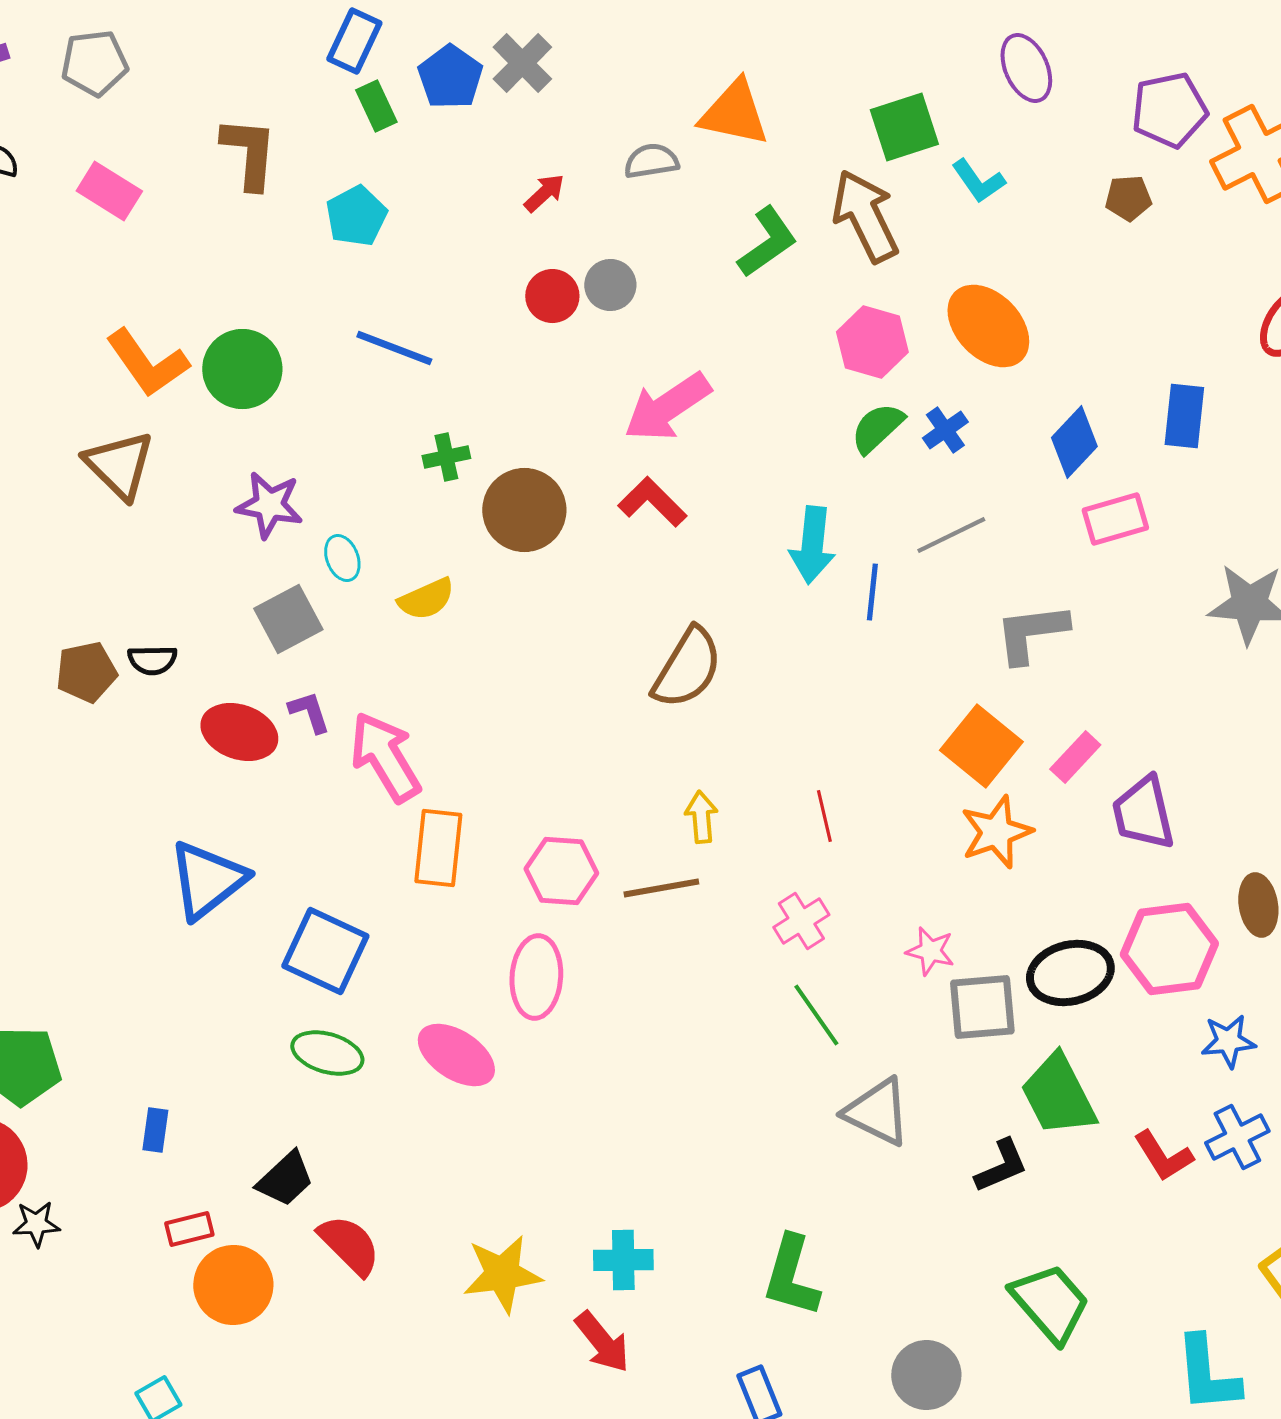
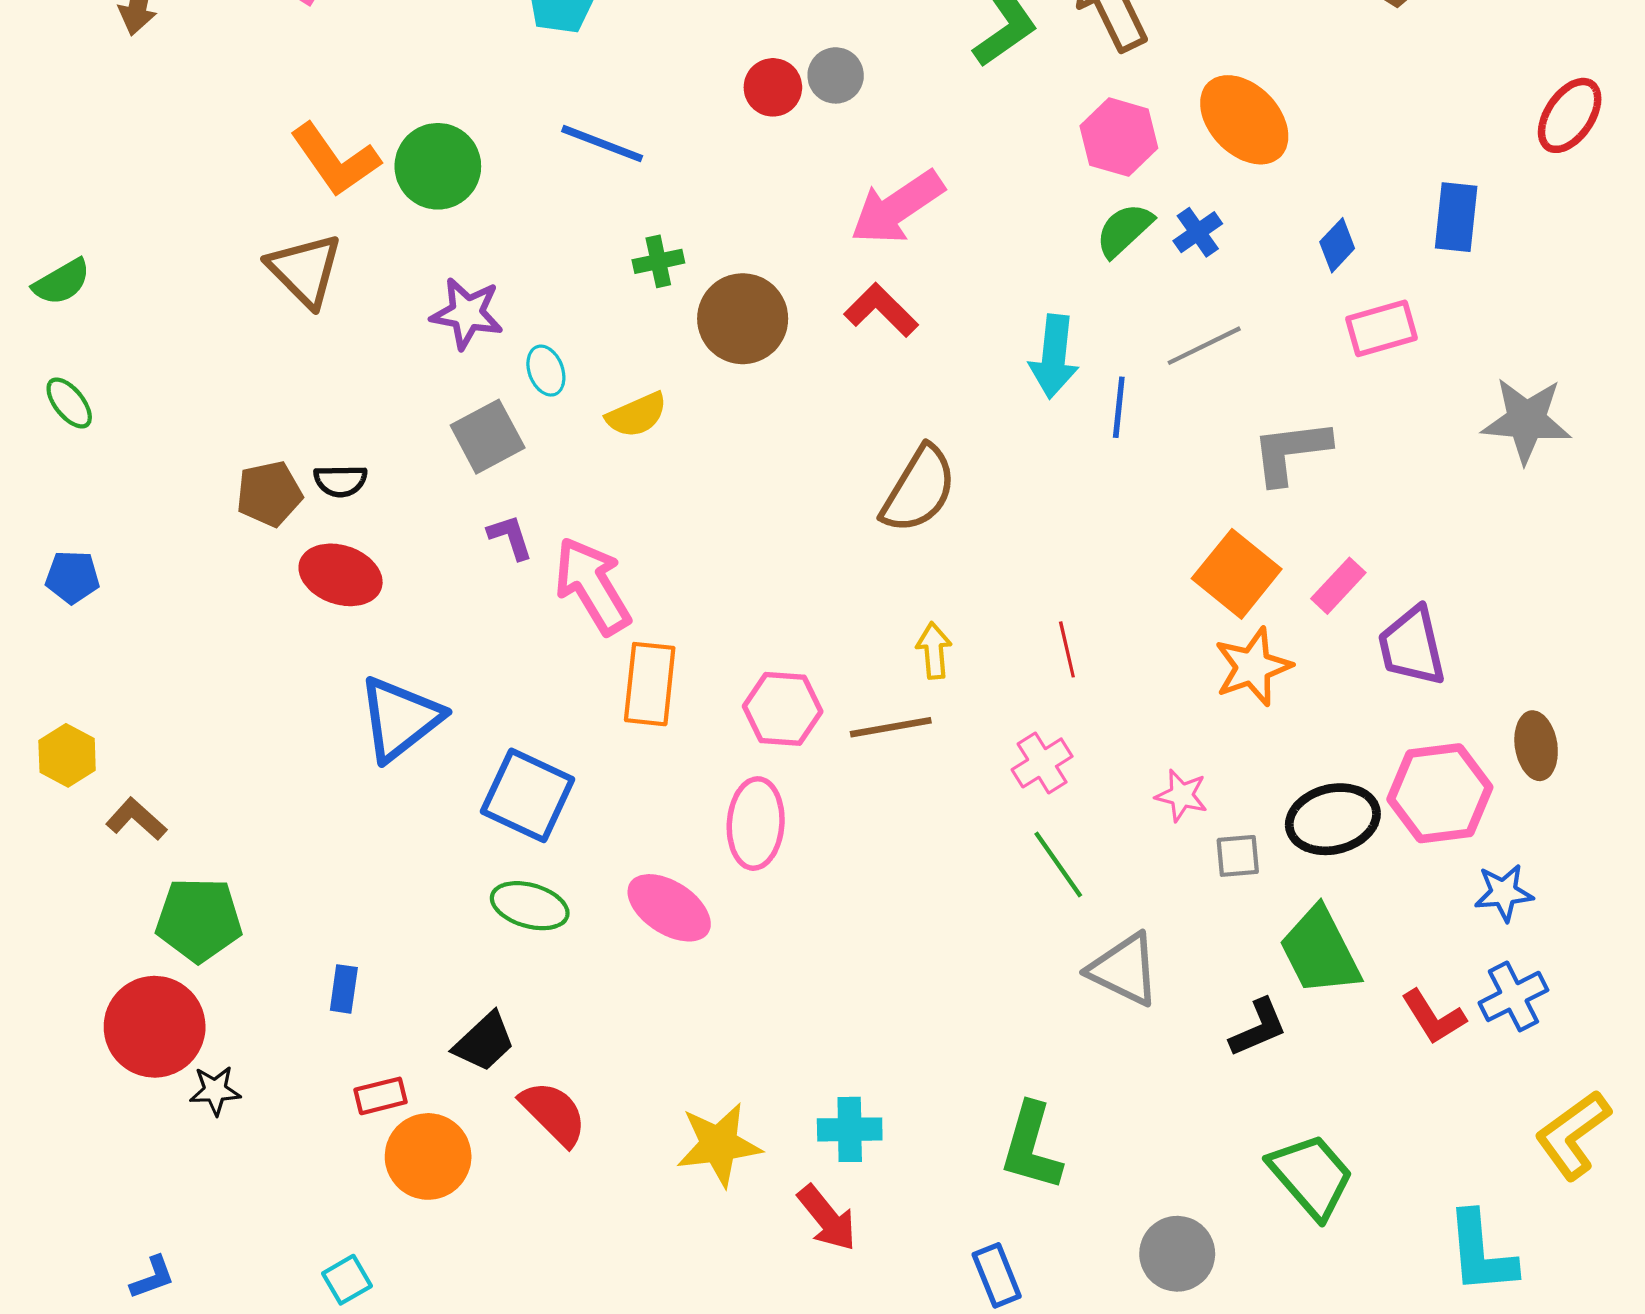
blue diamond: (1074, 442) -> (1337, 245), size x0.7
red ellipse: (239, 732) -> (341, 575), moved
gray square: (982, 1007) -> (1238, 856), size x0.6

